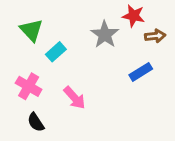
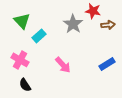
blue rectangle: (141, 72) -> (107, 64), moved
pink arrow: (75, 98) -> (63, 65), moved

